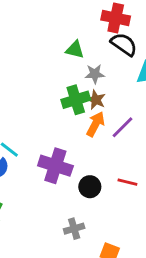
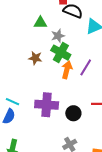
green cross: (76, 100) -> (61, 53), moved, turned -30
brown star: (96, 100) -> (35, 58), moved

